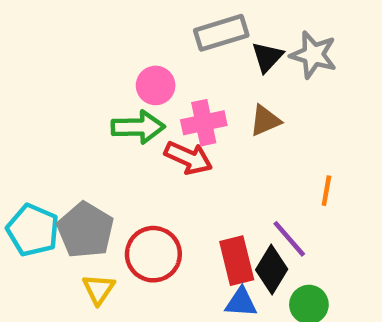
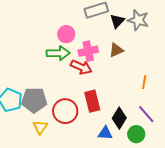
gray pentagon: (85, 230) -> (34, 100), turned -30
purple line: (289, 239) -> (146, 114), moved
red rectangle: (237, 261) -> (92, 101), moved

